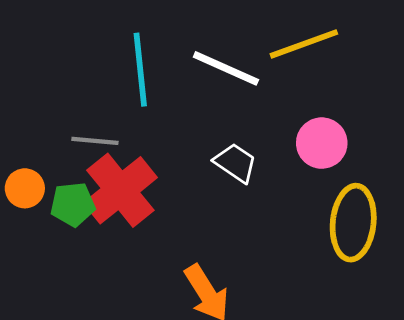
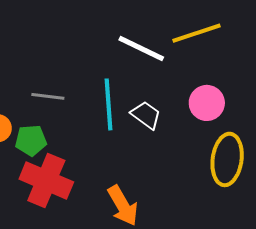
cyan line: (140, 70) -> (108, 104), moved
red cross: (120, 190) -> (46, 181), moved, turned -30

